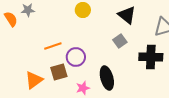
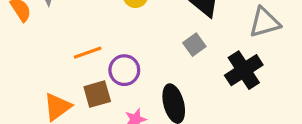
black cross: (151, 57) -> (244, 70), turned -35

